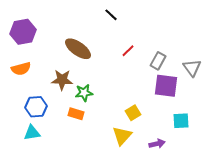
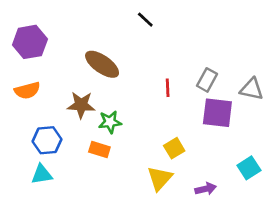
red line: (128, 51) -> (168, 88), moved, turned -48
gray triangle: (192, 68) -> (252, 89), turned -42
cyan square: (181, 121) -> (249, 168), moved, turned -30

